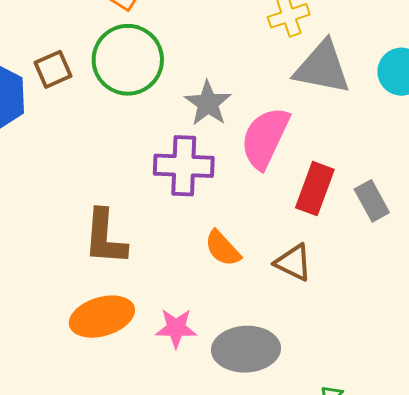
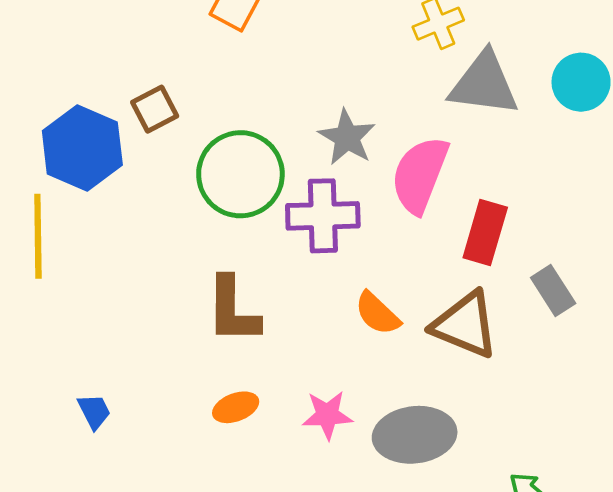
green circle: (128, 60) -> (240, 174), moved
gray rectangle: (372, 201) -> (553, 291), moved
brown triangle: (293, 262) -> (465, 325), size x1.5
orange ellipse: (102, 317) -> (236, 407), size x0.6

